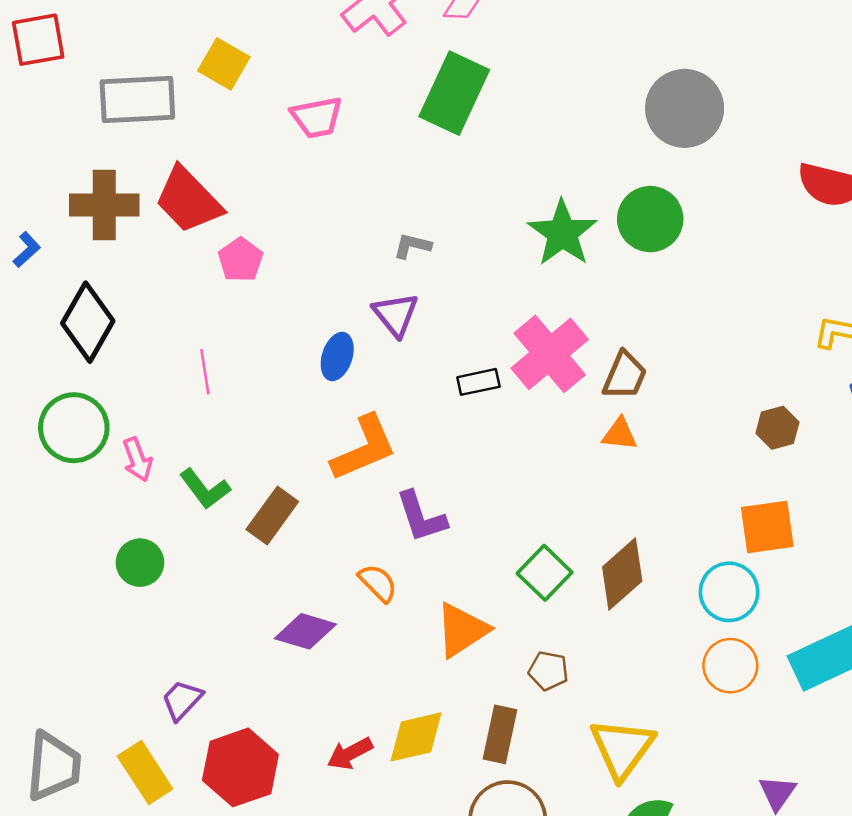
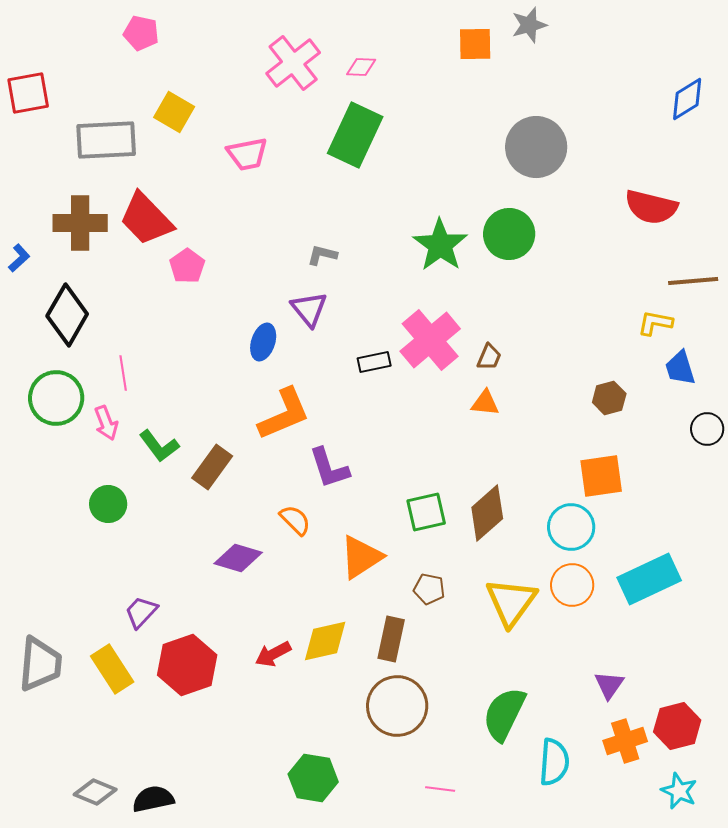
pink line: (205, 372) -> (123, 373), moved
brown trapezoid: (625, 376) -> (489, 357), size x0.7
green square: (545, 573) -> (426, 512), turned 33
yellow triangle: (622, 748) -> (511, 602), moved

